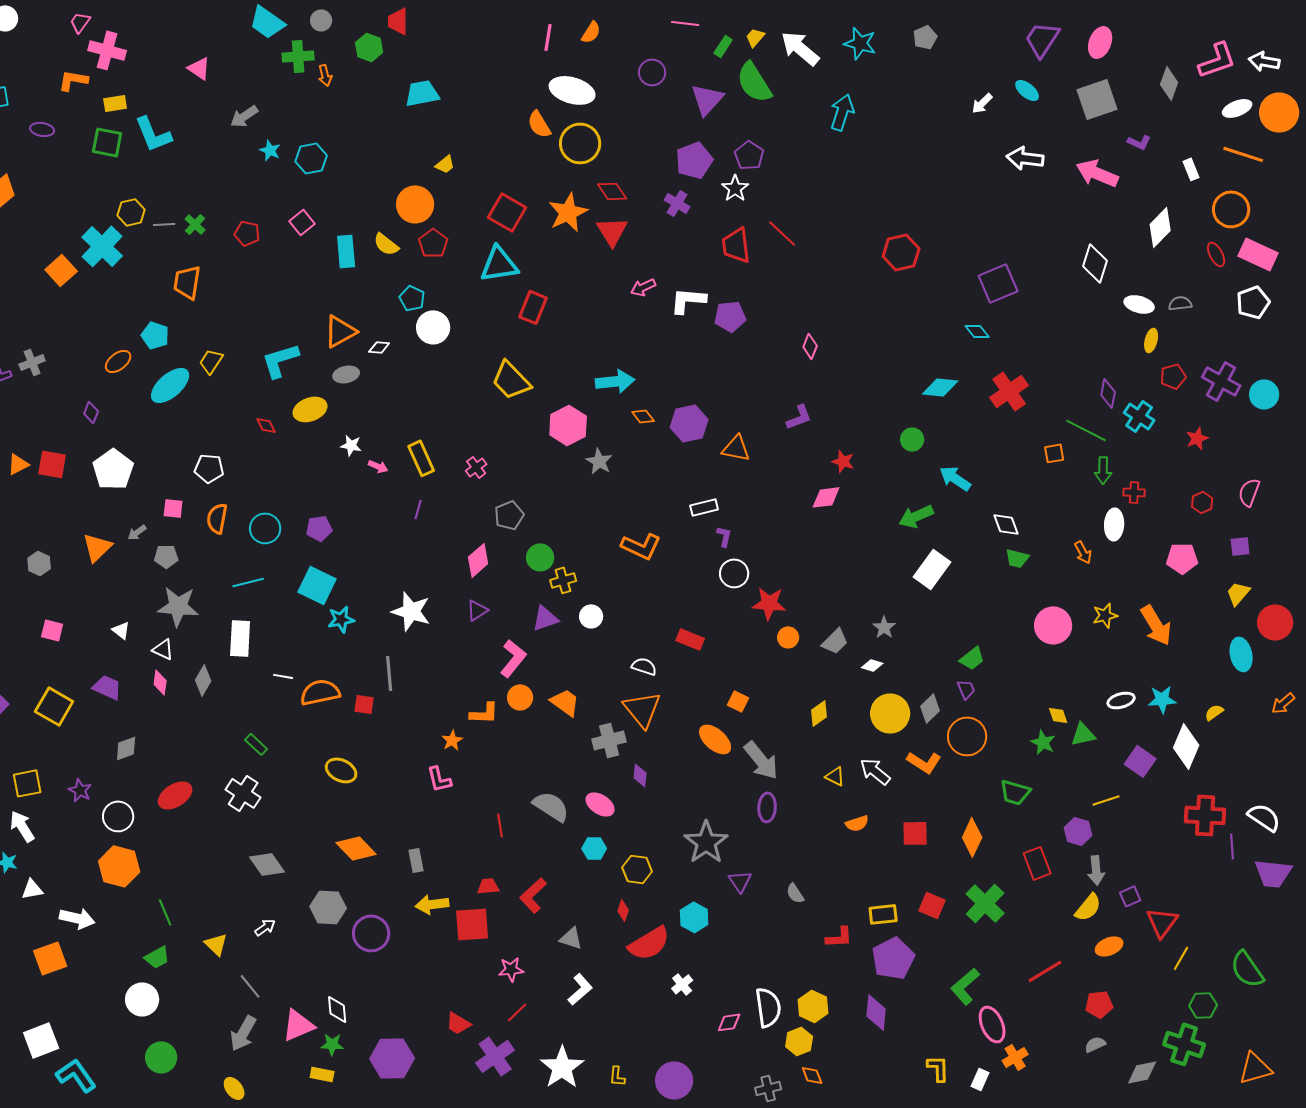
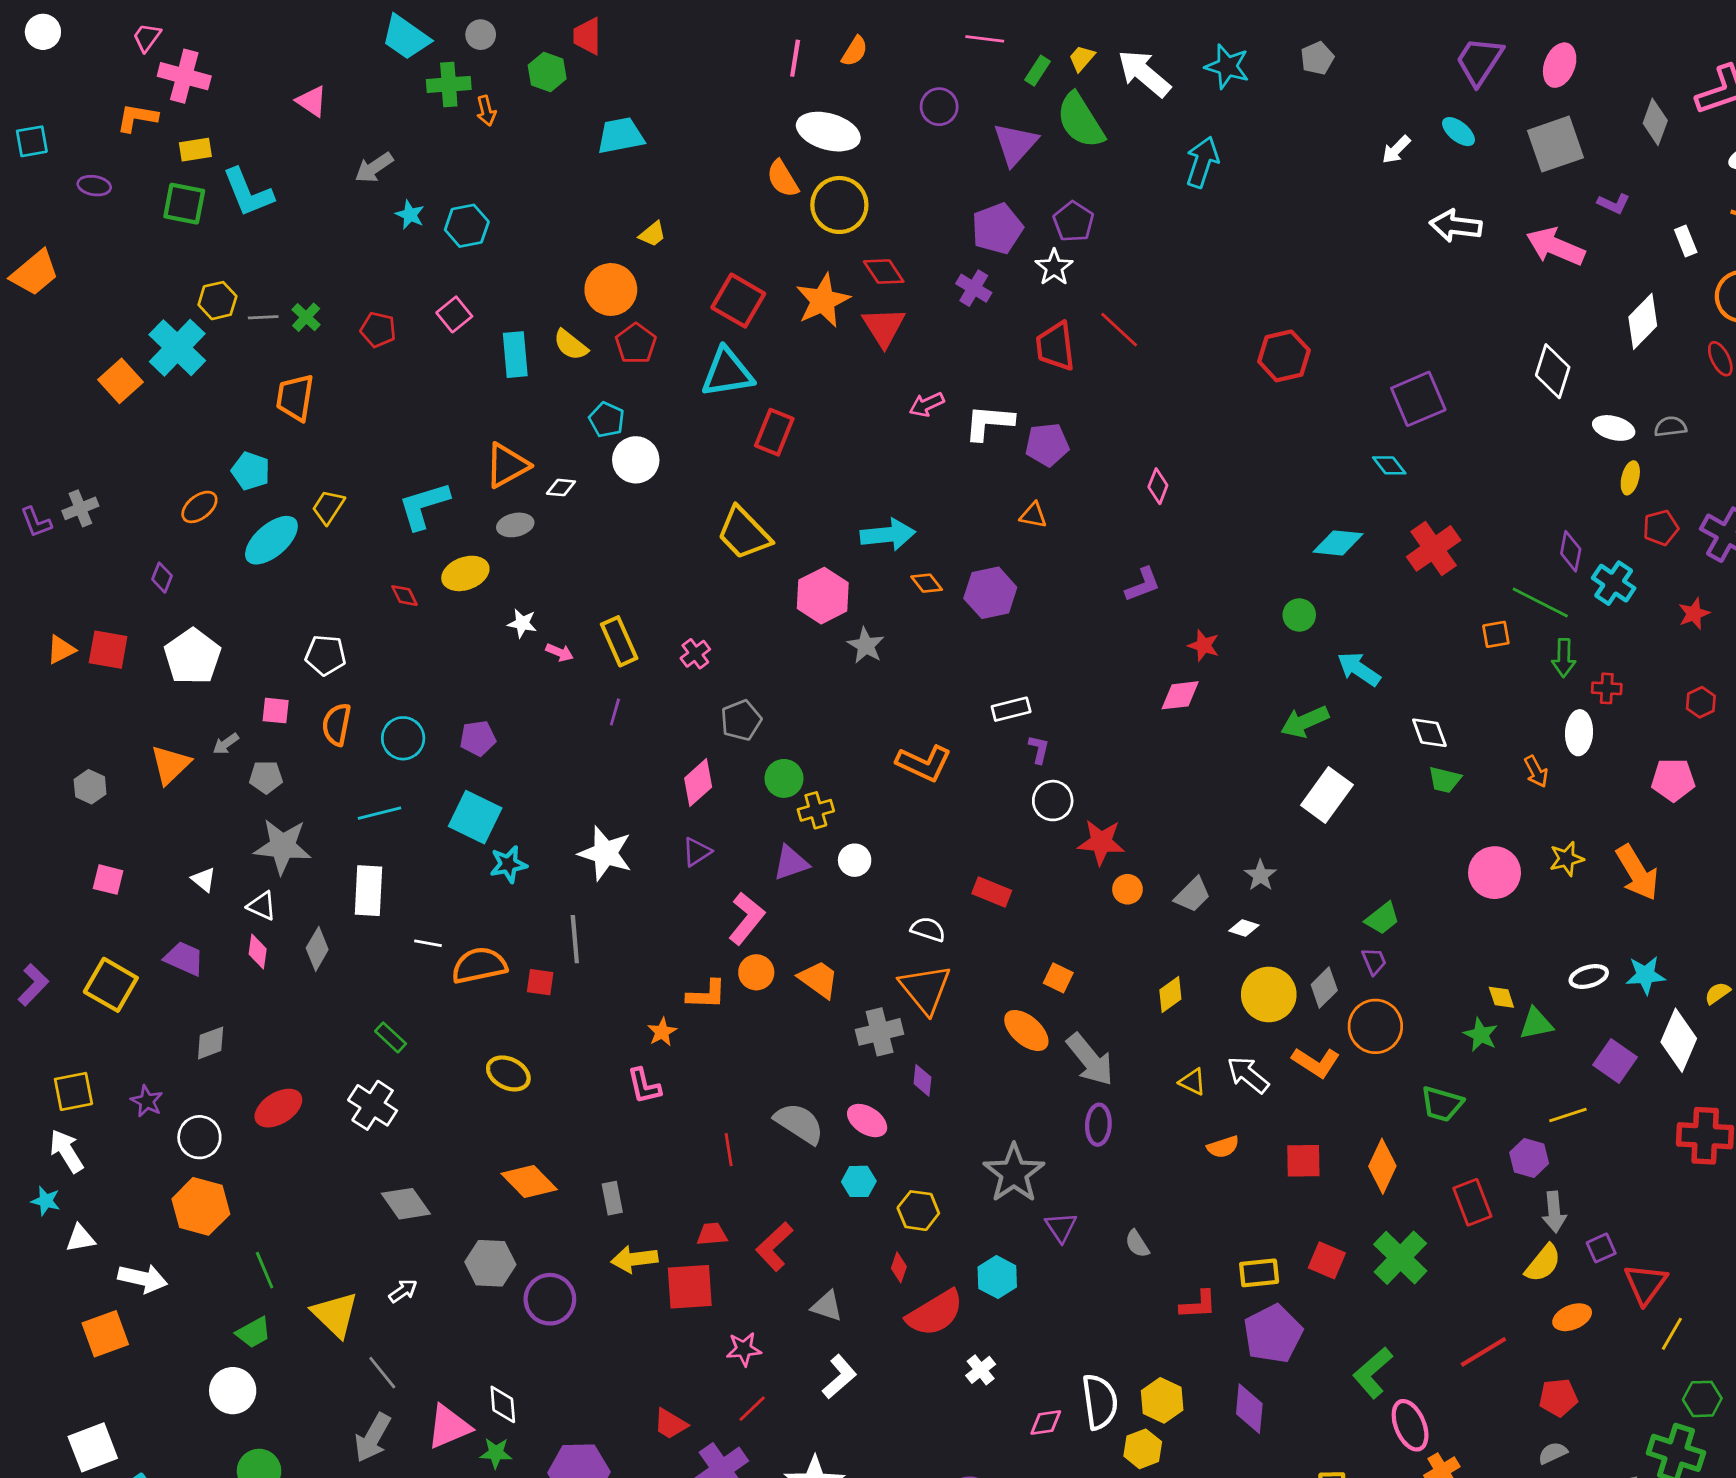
orange triangle: (736, 448) -> (1033, 515), moved, size x0.7
yellow triangle: (216, 944) -> (335, 1314), size x1.5

